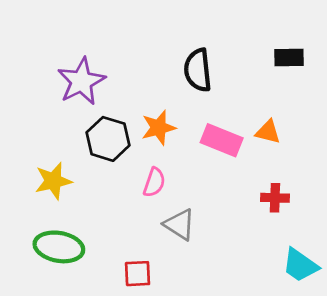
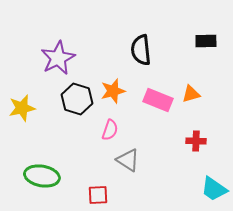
orange triangle: (268, 132) -> (191, 94), turned -30
yellow star: (53, 181) -> (22, 108), moved

